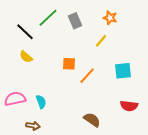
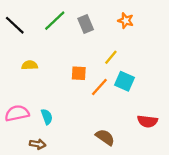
black line: (25, 32) -> (15, 25), moved
yellow line: (101, 41) -> (111, 57), moved
yellow semicircle: (26, 57) -> (30, 65), turned 136
cyan square: (123, 71) -> (125, 81), moved, turned 30

